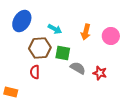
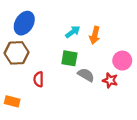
cyan arrow: (55, 29) -> (73, 32), moved, turned -64
pink circle: (111, 36) -> (122, 61), moved
brown hexagon: (40, 48) -> (17, 53), moved

